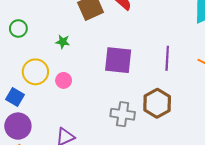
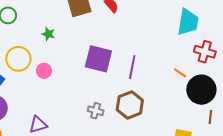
purple line: (167, 58) -> (132, 67), moved
gray cross: (123, 114) -> (96, 111), size x0.7

